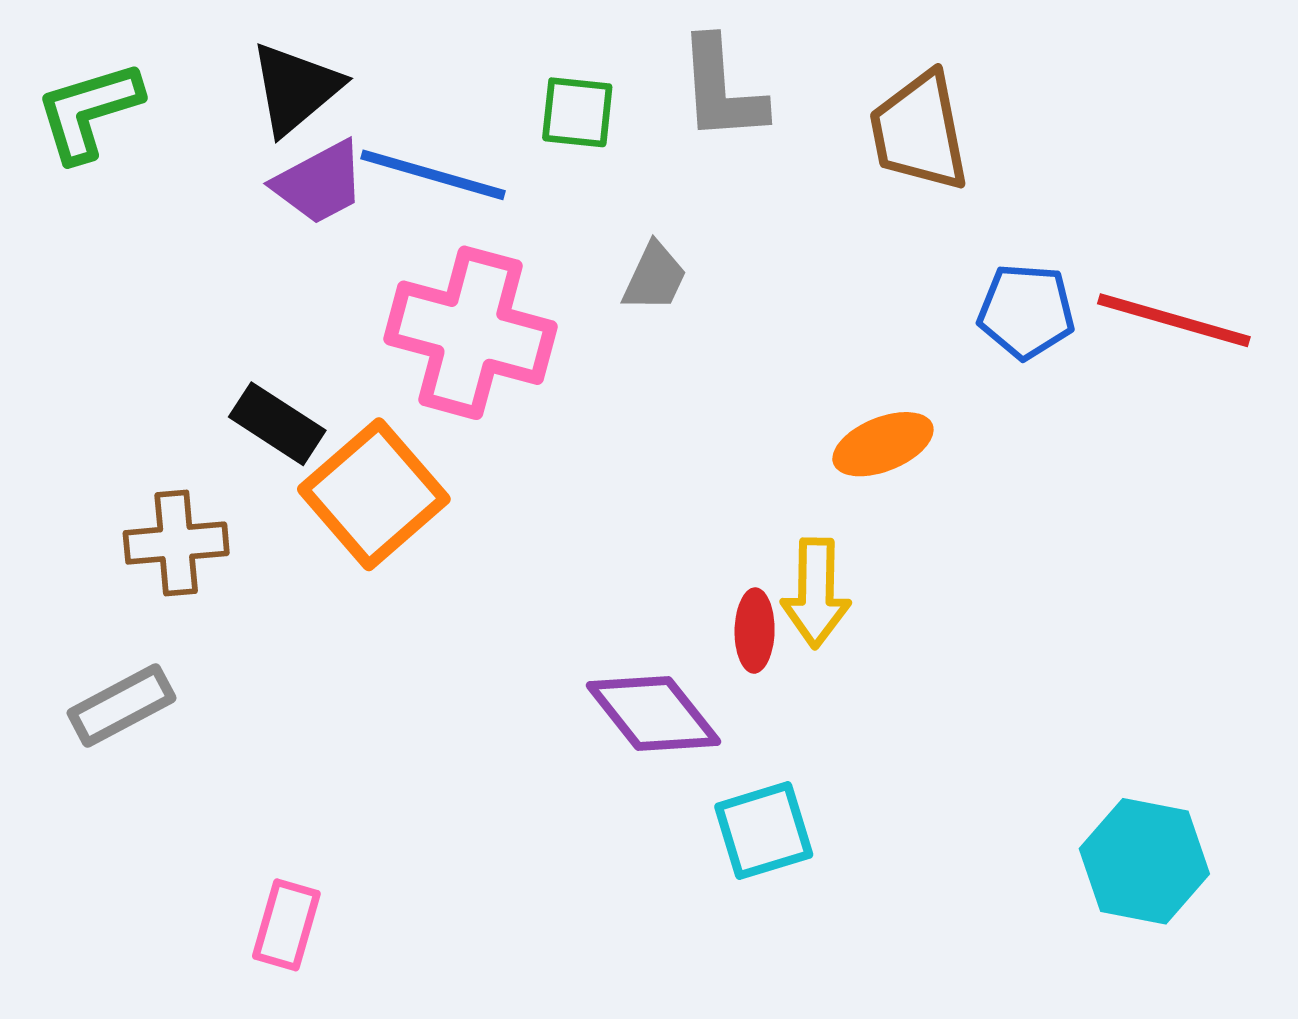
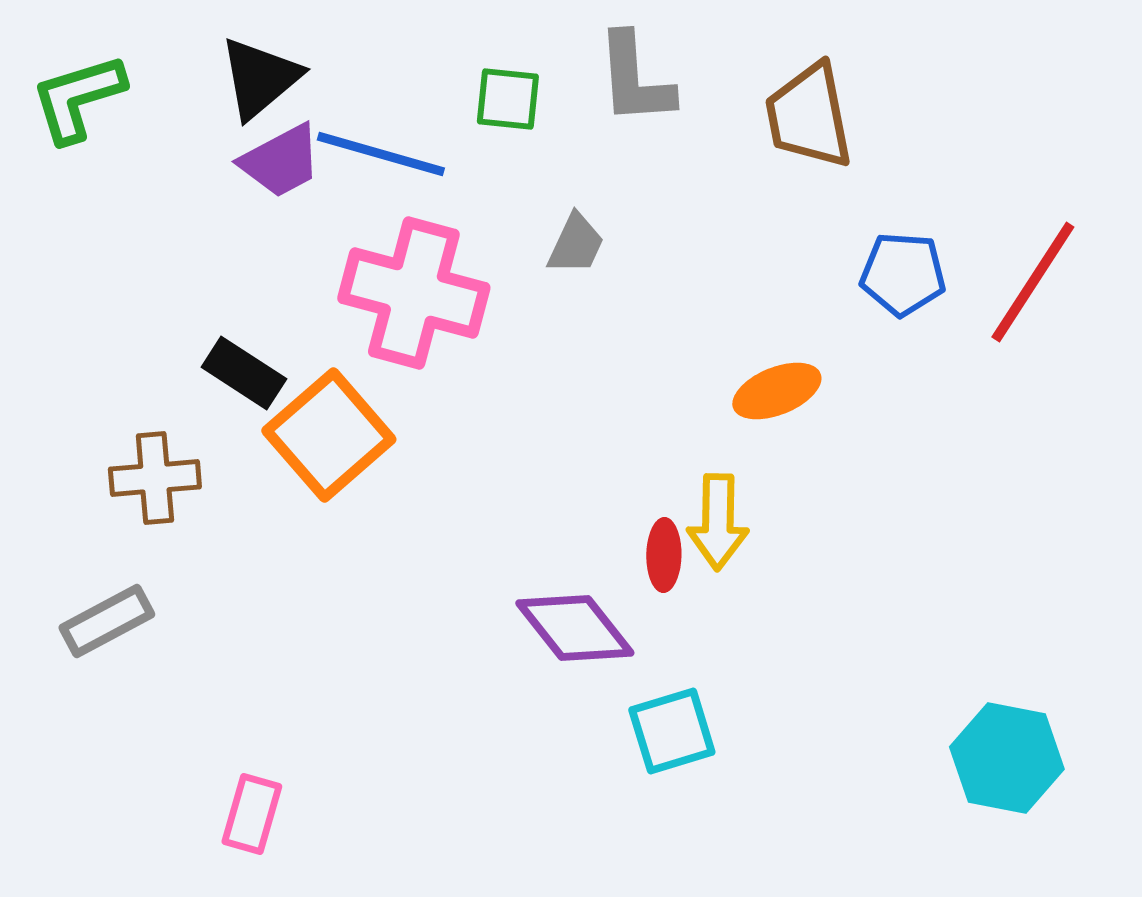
red line: (1174, 320) -> (1033, 282), turned -73

